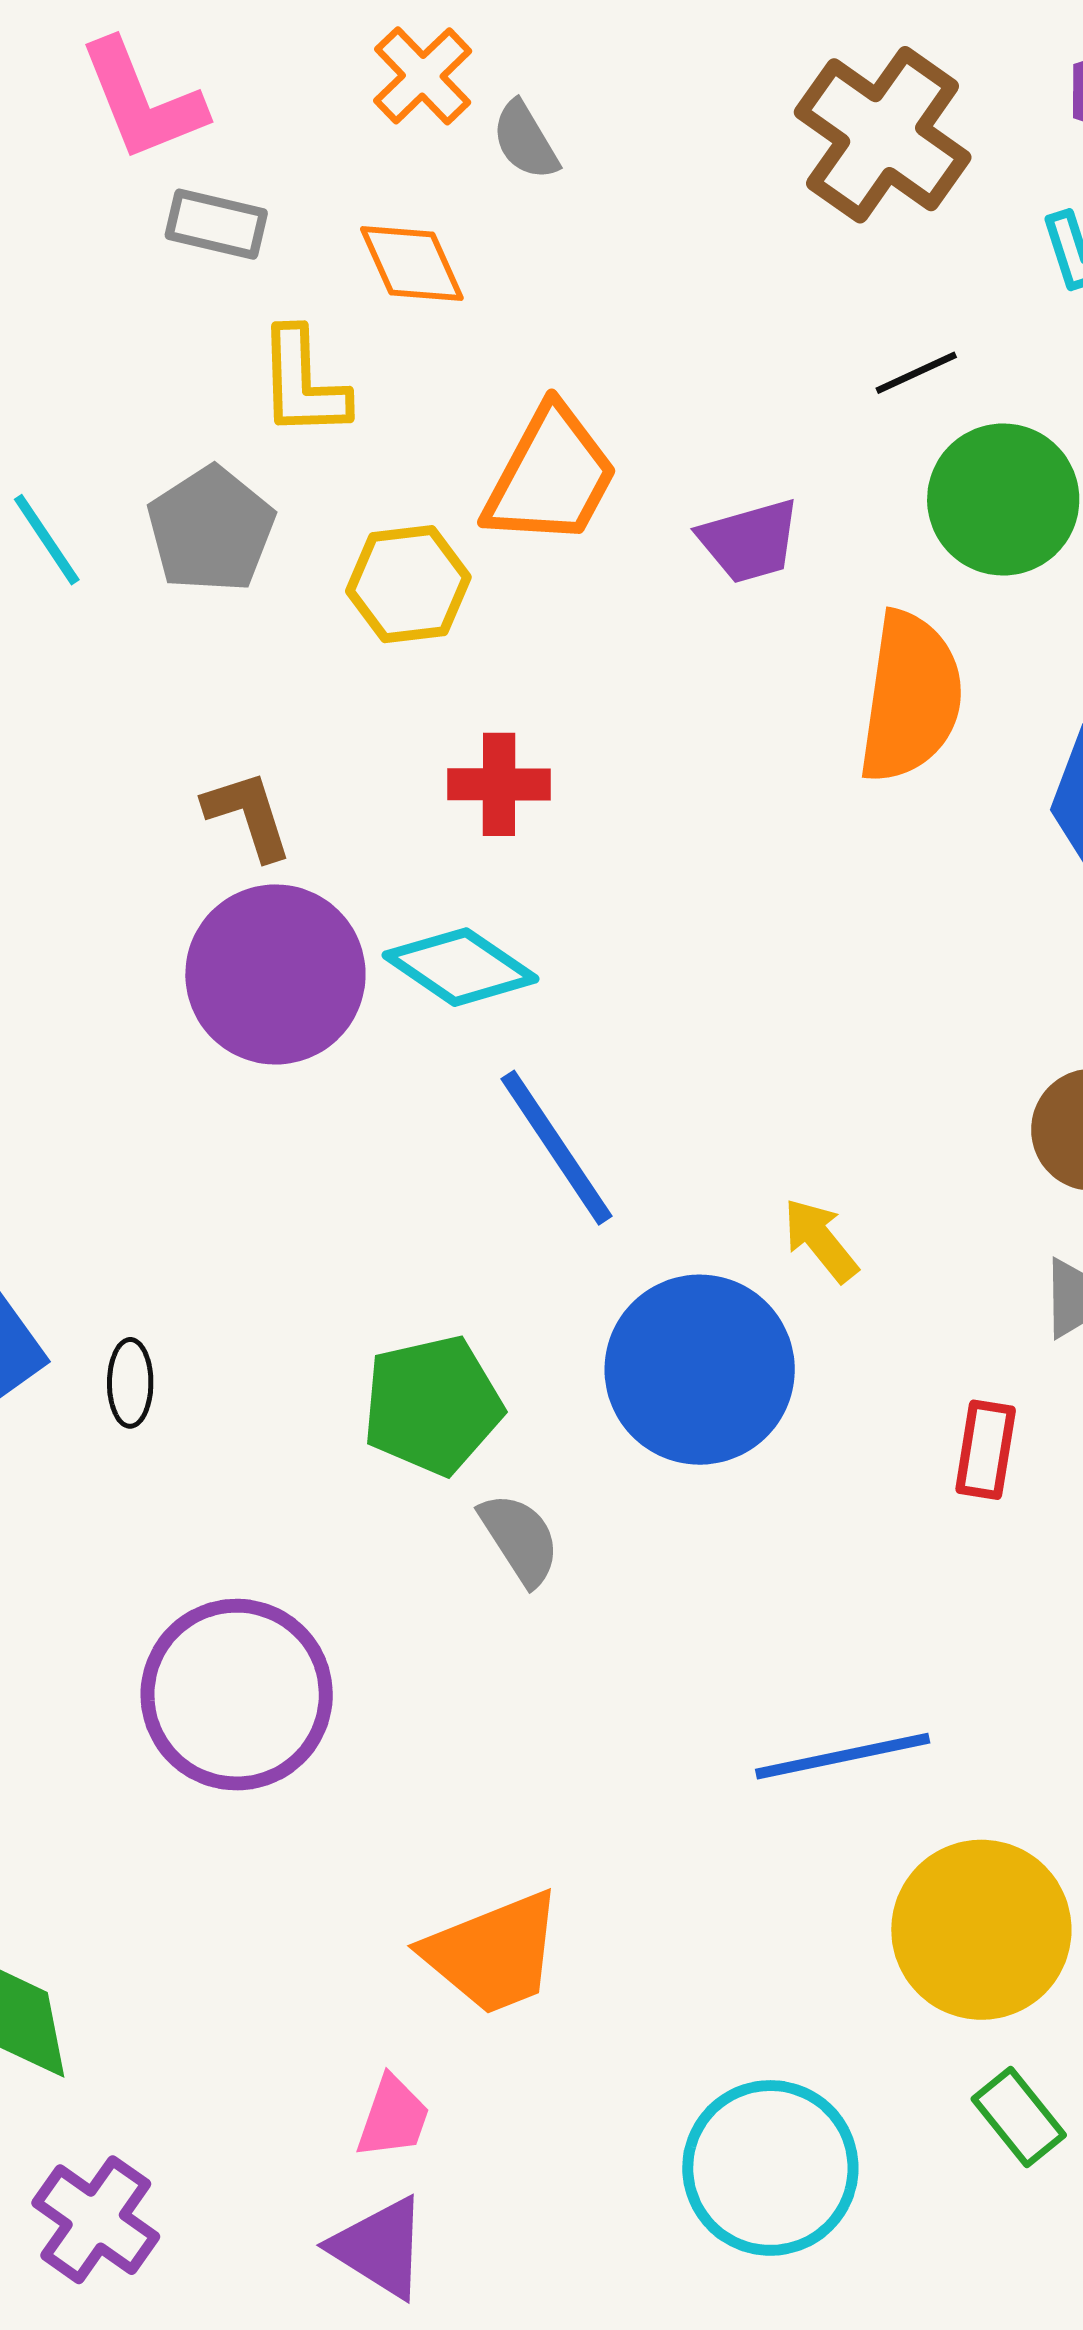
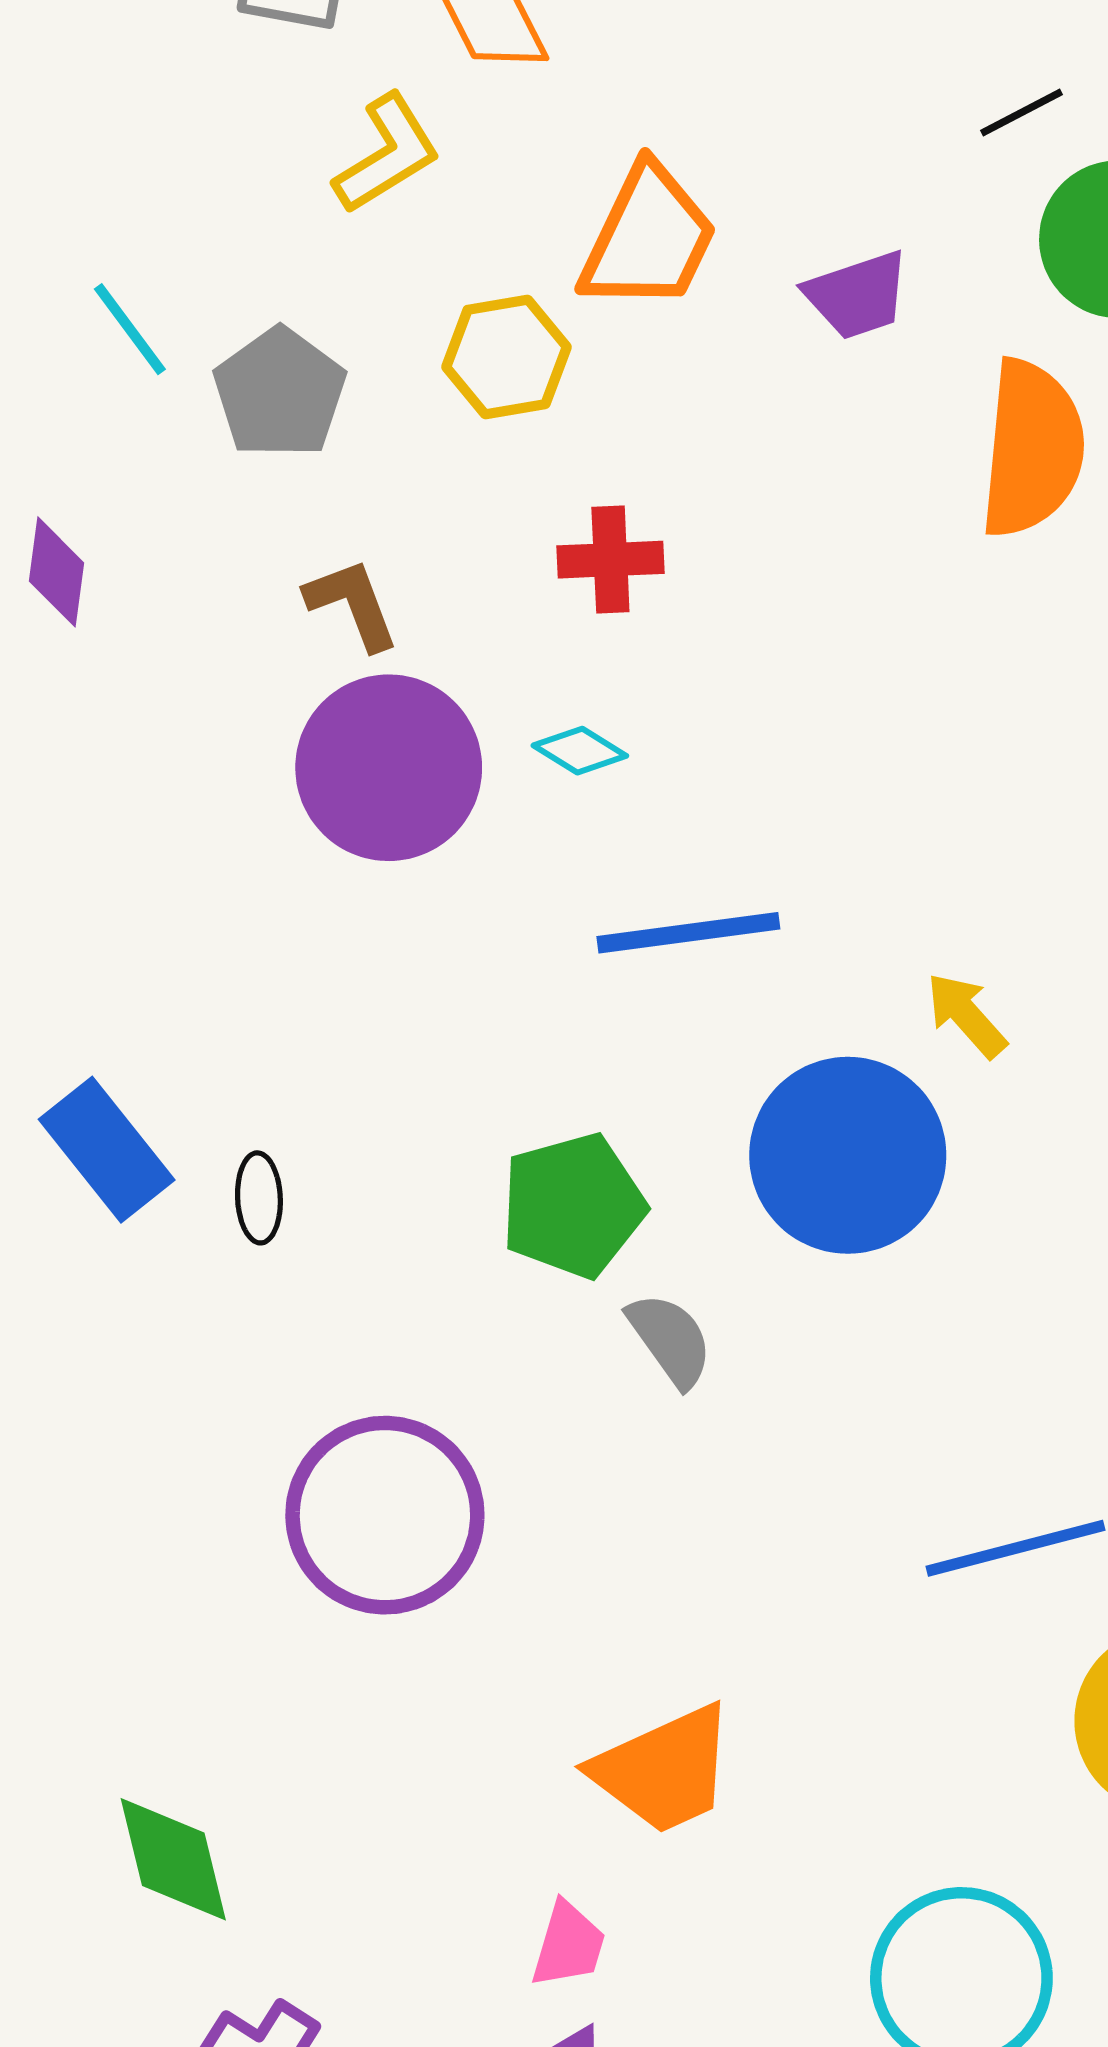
yellow L-shape: (303, 383) -> (387, 154), turned -117
gray pentagon: (211, 530) -> (280, 393), moved
cyan diamond: (461, 967) -> (580, 751), size x0.6
blue line: (557, 1148) -> (688, 933), turned -61

